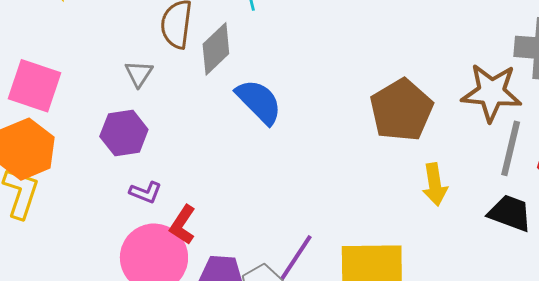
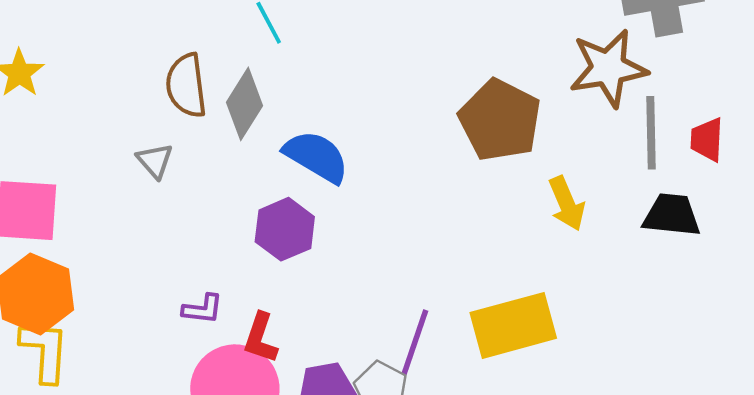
purple hexagon: (124, 133) -> (285, 229), moved

